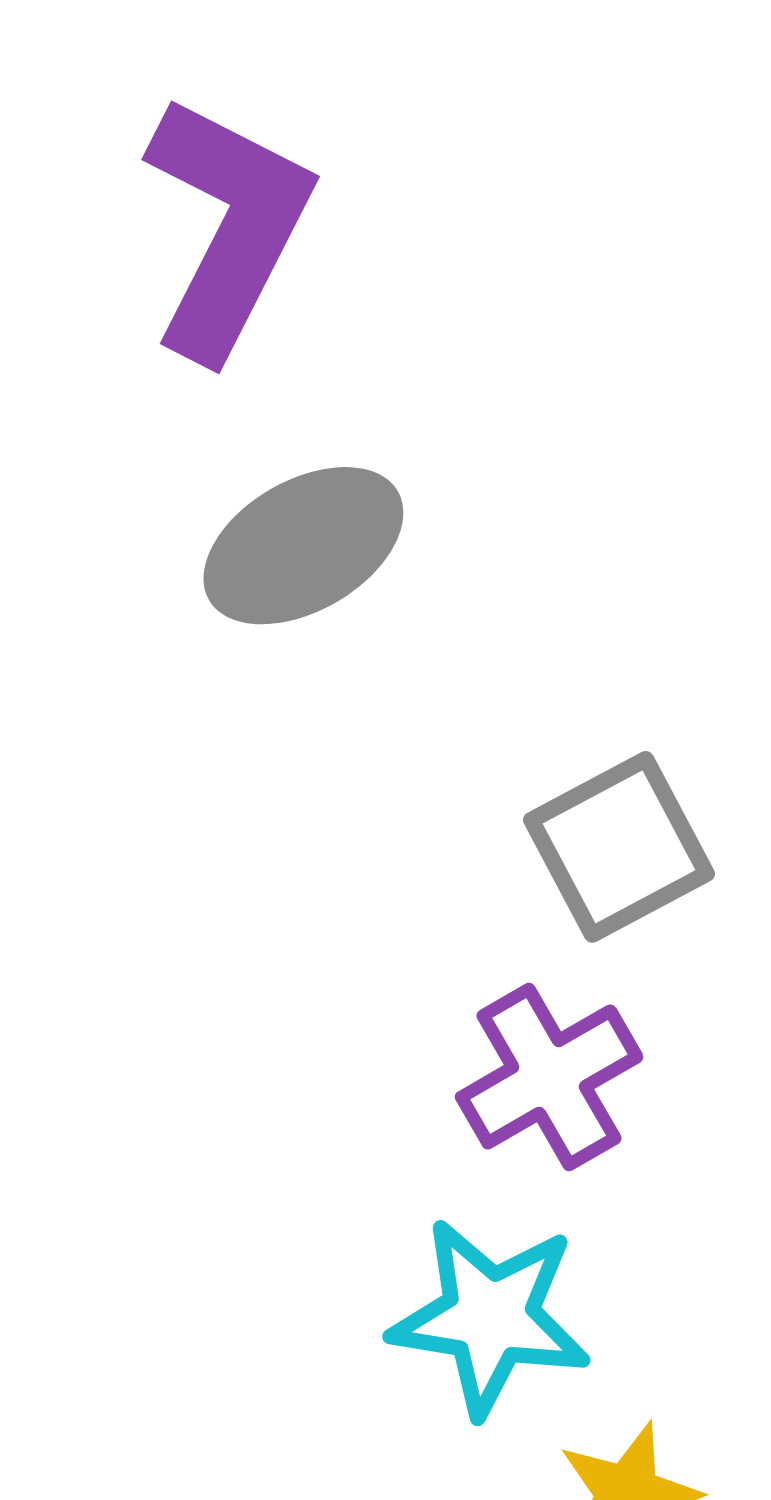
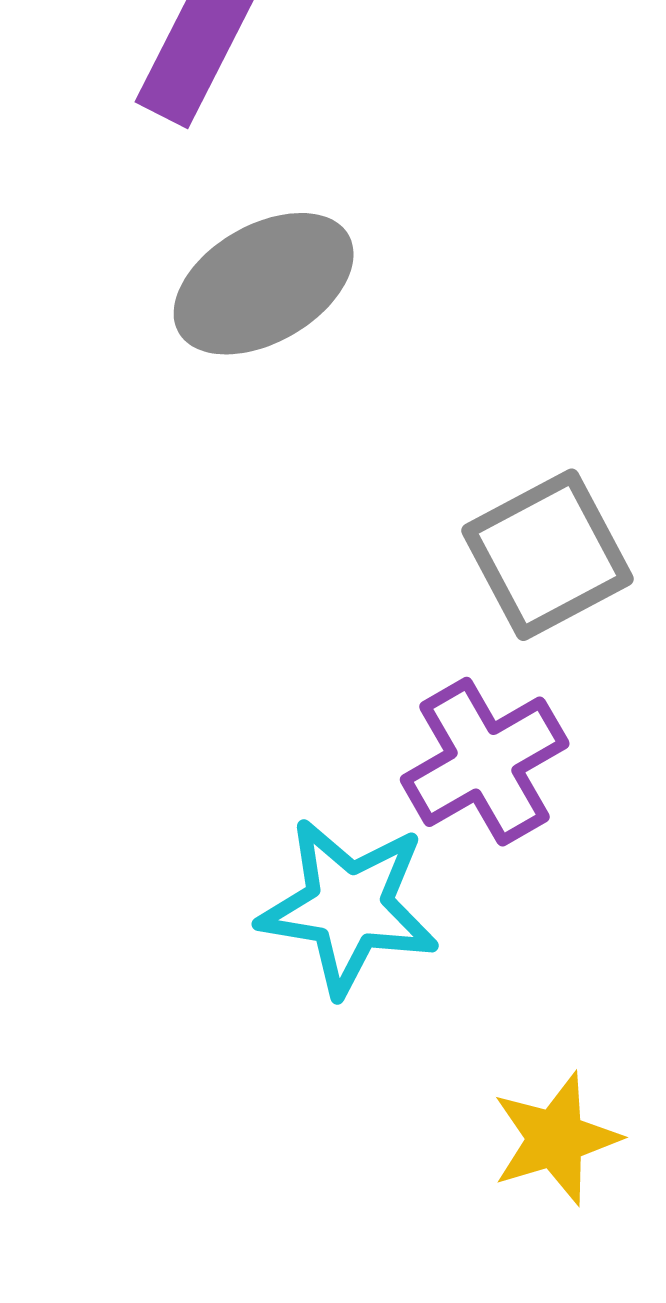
cyan star: (490, 1317) -> (349, 907), moved

